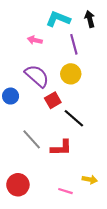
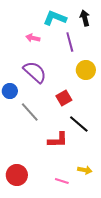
yellow circle: (71, 74) -> (86, 70), moved
red square: (53, 100) -> (64, 98), moved
black line: (74, 118) -> (79, 124), moved
gray line: (32, 139) -> (30, 112), moved

